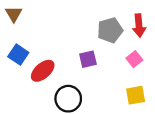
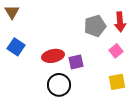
purple square: (88, 59) -> (76, 62), moved
red ellipse: (43, 71) -> (53, 56), moved, turned 30

